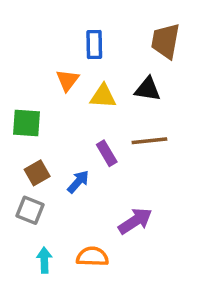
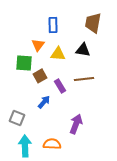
green square: (26, 123) -> (24, 63), moved
brown square: (37, 173) -> (40, 76), moved
purple arrow: (135, 221) -> (76, 124), turned -36
cyan arrow: (44, 260) -> (25, 146), size x1.5

